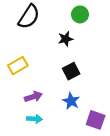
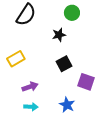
blue star: (71, 101) -> (67, 105), moved
purple square: (96, 120) -> (86, 82), moved

